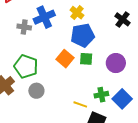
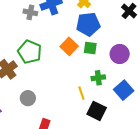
gray circle: (36, 91) -> (28, 98), moved
green cross: (101, 95) -> (98, 78), moved
yellow line: (80, 104) -> (81, 93), turned 48

